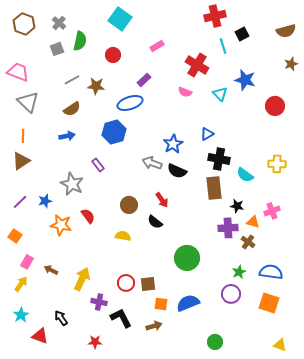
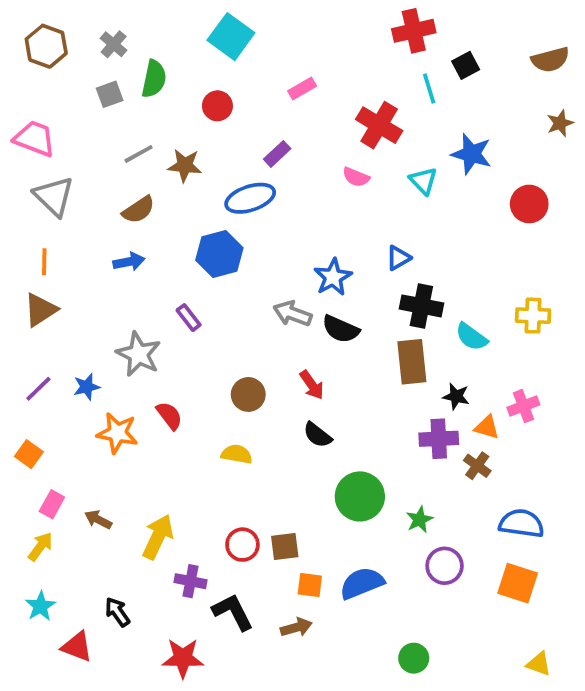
black semicircle: (155, 222) -> (318, 435), moved
green star: (239, 272) -> (420, 520), moved
red star: (95, 342) -> (183, 658), size x1.5

